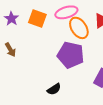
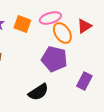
black semicircle: (54, 89) -> (38, 92), size x1.5

